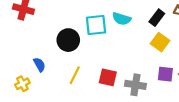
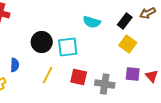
cyan square: (96, 25) -> (68, 47), moved
blue semicircle: (39, 65) -> (15, 65), turned 32

